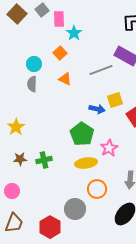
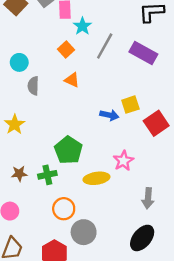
cyan circle: (34, 64) -> (19, 62), moved
gray line: (101, 70) -> (105, 46), moved, turned -40
yellow star: (16, 127) -> (15, 124), moved
green pentagon: (82, 134) -> (68, 150), moved
orange circle: (97, 189) -> (64, 209), moved

